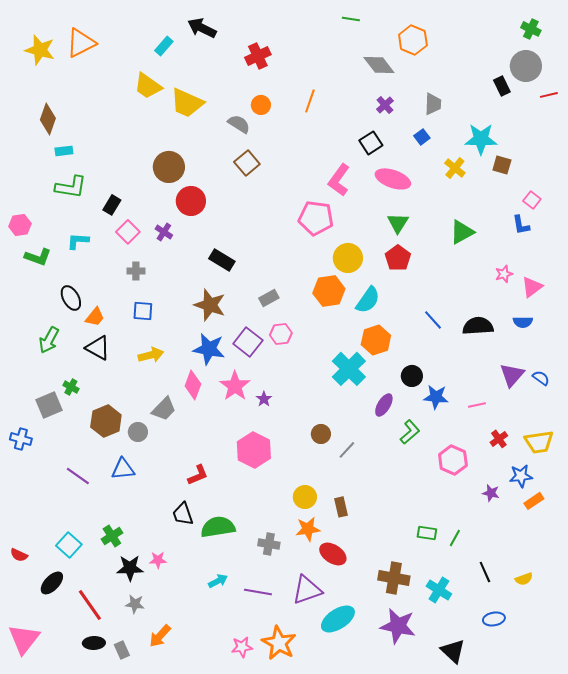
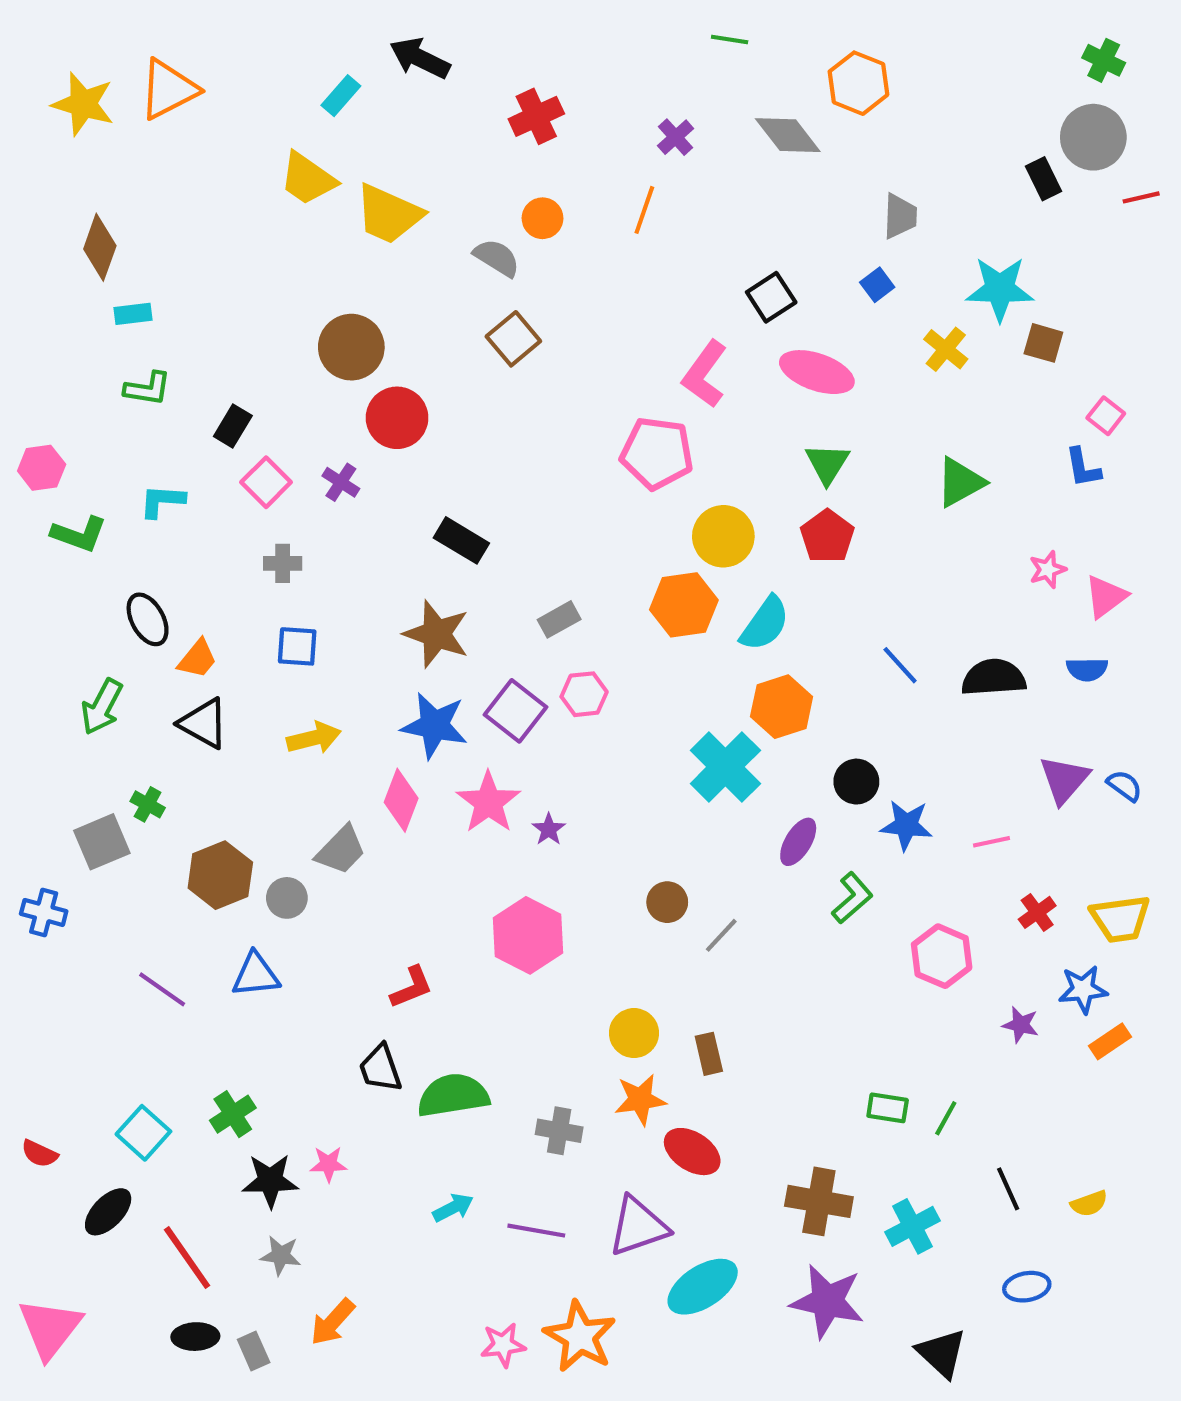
purple cross: (385, 105) -> (676, 137), moved
green L-shape: (71, 187) -> (148, 389), size x0.7
cyan cross: (439, 590) -> (912, 1226), turned 30

